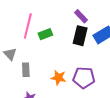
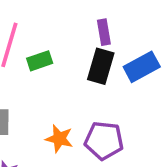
purple rectangle: (81, 16) -> (104, 32), turned 32

